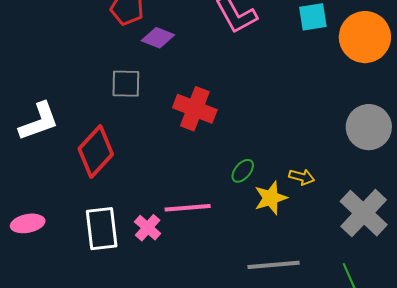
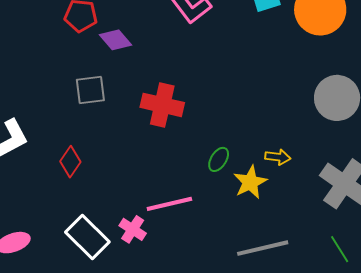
purple diamond: (158, 38) -> (115, 40), turned 36
red diamond: (96, 152) -> (70, 162), size x0.6
white rectangle: (102, 229) -> (87, 237), turned -30

